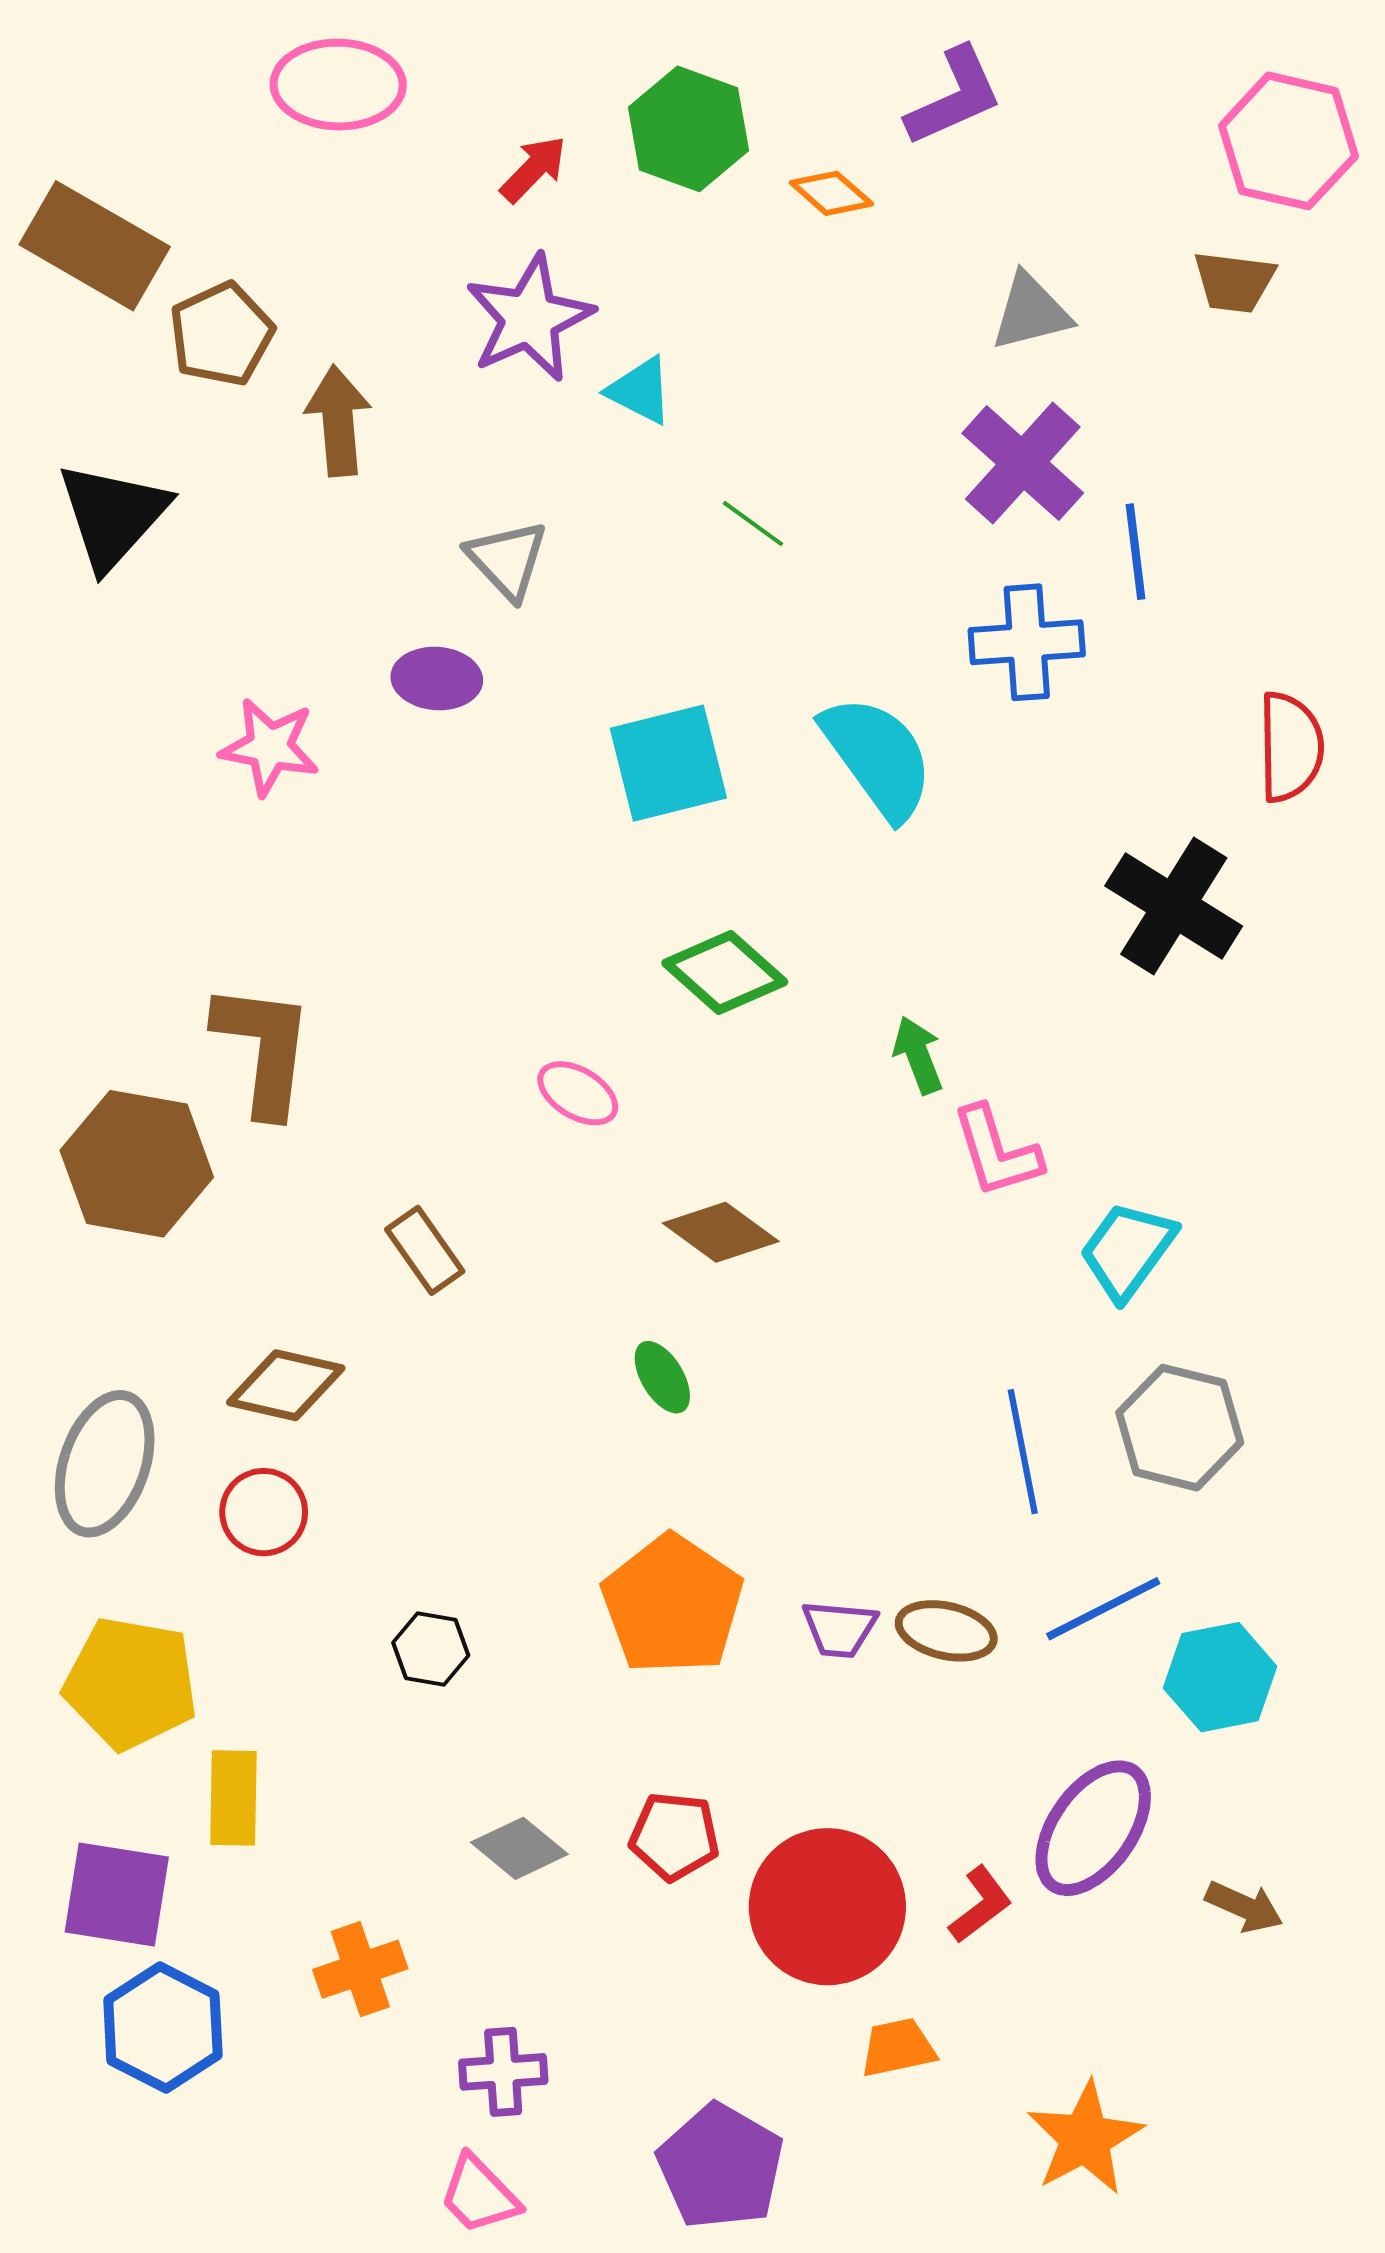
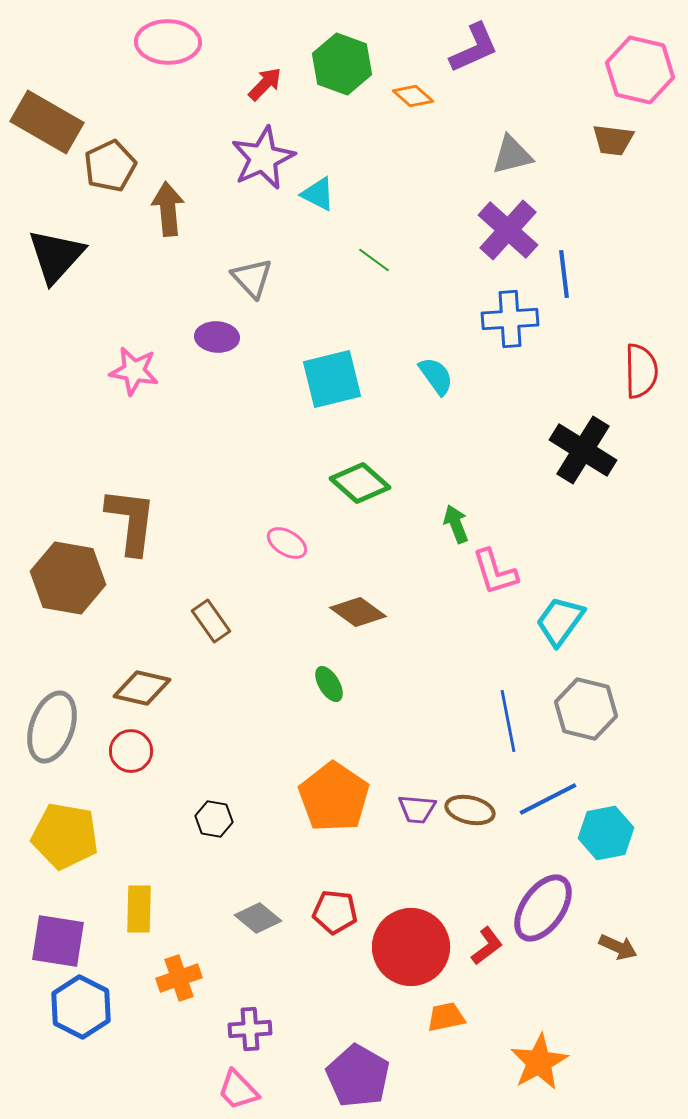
cyan semicircle: (878, 757) -> (436, 376), size x0.6
yellow rectangle: (233, 1798) -> (139, 909), moved

